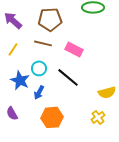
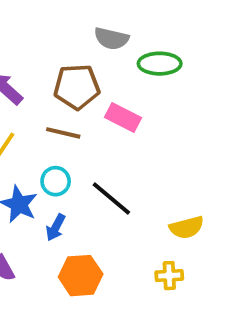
pink rectangle: (74, 49) -> (123, 118), moved
yellow cross: (98, 117) -> (169, 276), turned 32

